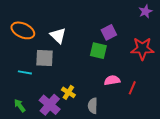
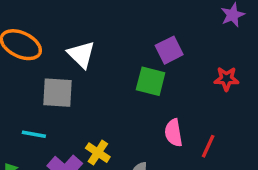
red star: (142, 49) -> (226, 79), size x0.6
cyan line: (25, 72) -> (34, 134), moved
pink semicircle: (112, 80) -> (174, 133), turned -91

